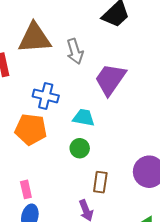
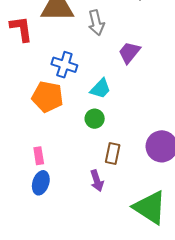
purple trapezoid: (110, 79) -> (129, 52), size x0.7
cyan trapezoid: (84, 118) -> (100, 89), turned 120

